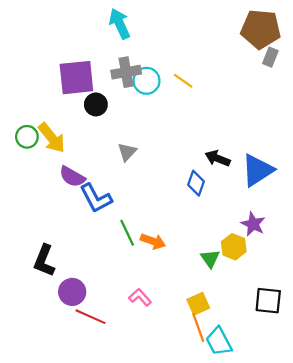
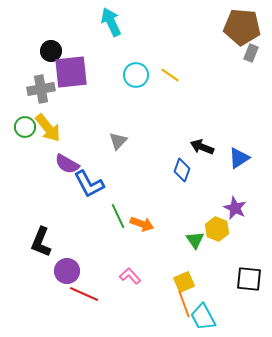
gray cross: (126, 72) -> (41, 89), moved
black circle: (96, 104) -> (51, 51), moved
blue triangle: (257, 170) -> (239, 158), size x0.7

